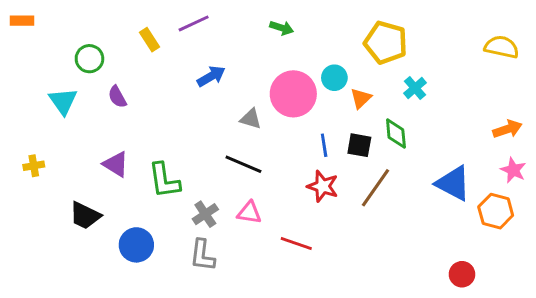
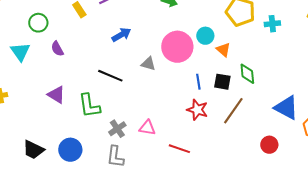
cyan cross: (415, 88) -> (272, 24), moved, turned 35
orange triangle: (361, 98) -> (223, 50), turned -35
black line: (243, 164) -> (110, 76), moved
black trapezoid: (85, 216) -> (33, 150), moved
red circle: (462, 274) -> (269, 145), moved

